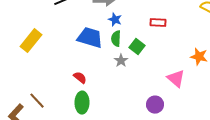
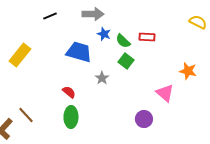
green semicircle: (116, 39) -> (123, 41), moved, turned -49
gray star: (121, 61) -> (102, 78), moved

